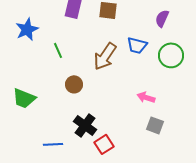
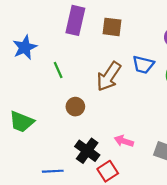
pink arrow: (146, 97) -> (124, 141), moved

